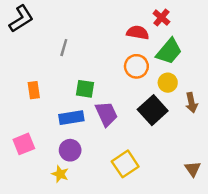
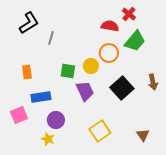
black L-shape: (21, 19) -> (29, 23), moved
yellow circle: (168, 83) -> (91, 66), moved
blue rectangle: (71, 118) -> (41, 97), moved
brown triangle: (193, 169) -> (143, 135), moved

